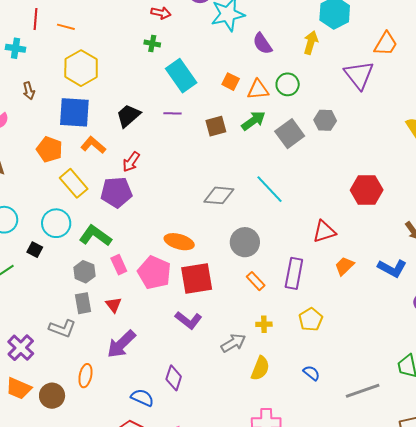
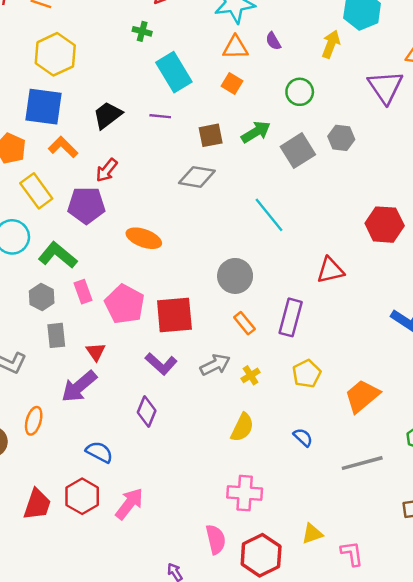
purple semicircle: (262, 44) -> (273, 41), size x0.7
orange triangle: (258, 90) -> (235, 47), moved
gray diamond: (219, 195) -> (197, 177), moved
orange ellipse: (179, 242) -> (144, 238), moved
orange trapezoid: (344, 266) -> (362, 396), moved, size x1.5
gray rectangle: (83, 303) -> (56, 335), moved
red triangle: (114, 305) -> (96, 352), moved
yellow cross: (264, 324) -> (251, 375), turned -35
gray arrow: (233, 343) -> (215, 365), moved
purple diamond: (174, 378) -> (147, 412), moved

